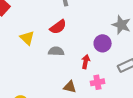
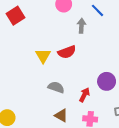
yellow triangle: (27, 38) -> (43, 56), moved
gray semicircle: (56, 51) -> (56, 87), moved

